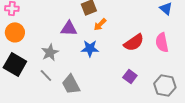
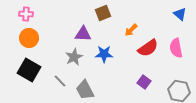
orange arrow: (100, 24) -> (131, 30), moved
gray star: (50, 52) -> (74, 57), moved

